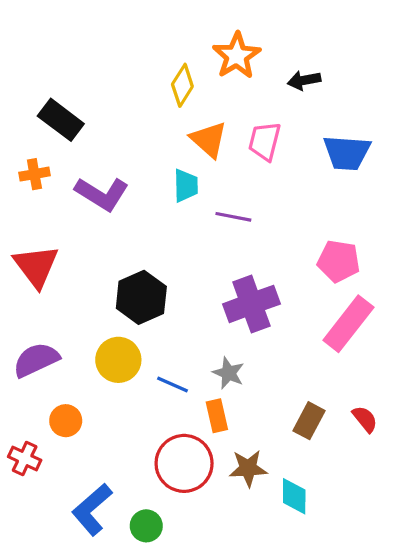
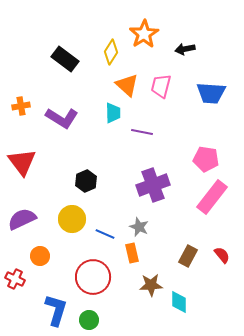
black rectangle: (61, 120) -> (65, 59), moved
black hexagon: (141, 297) -> (86, 181), size x0.7
red circle: (184, 463) -> (93, 277), moved
blue L-shape: (92, 509) -> (56, 310), turned 148

